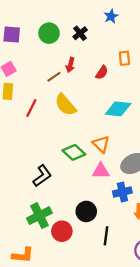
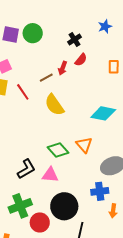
green circle: (49, 33) -> (33, 33), moved
red semicircle: (102, 72) -> (81, 60), moved
red line: (31, 108) -> (23, 92), moved, turned -66
pink triangle: (101, 171) -> (50, 175), moved
black circle: (86, 211) -> (64, 206), size x1.4

